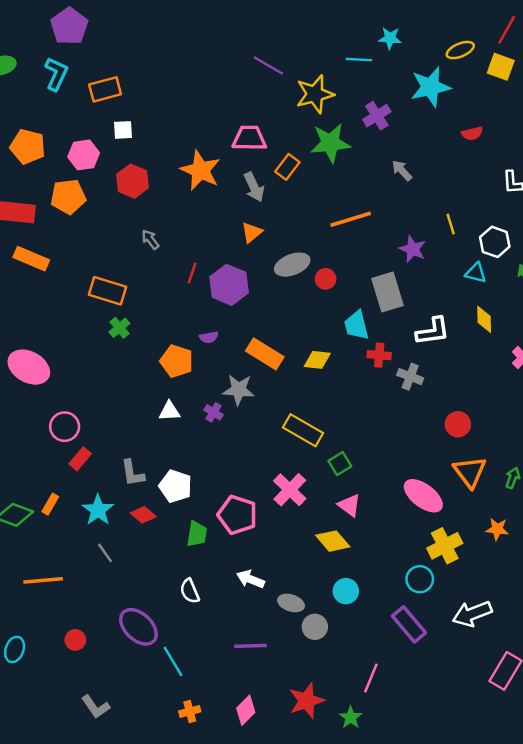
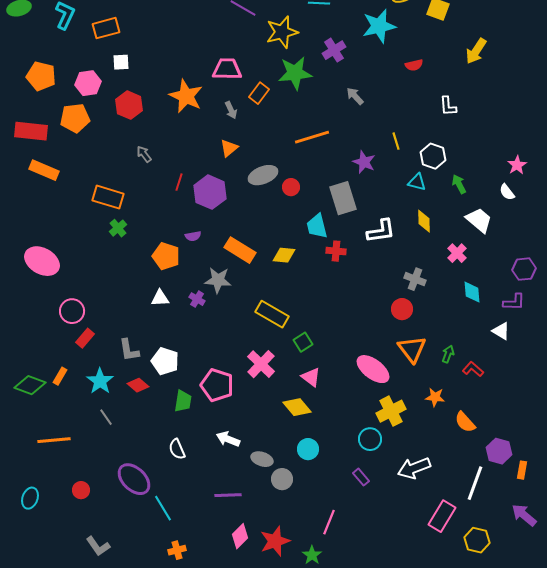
gray arrow: (254, 187) -> (231, 110), size x0.7
gray cross: (410, 377) -> (415, 279), moved
purple rectangle: (409, 624) -> (361, 477), size x0.6
pink diamond: (246, 710) -> (240, 536), moved

